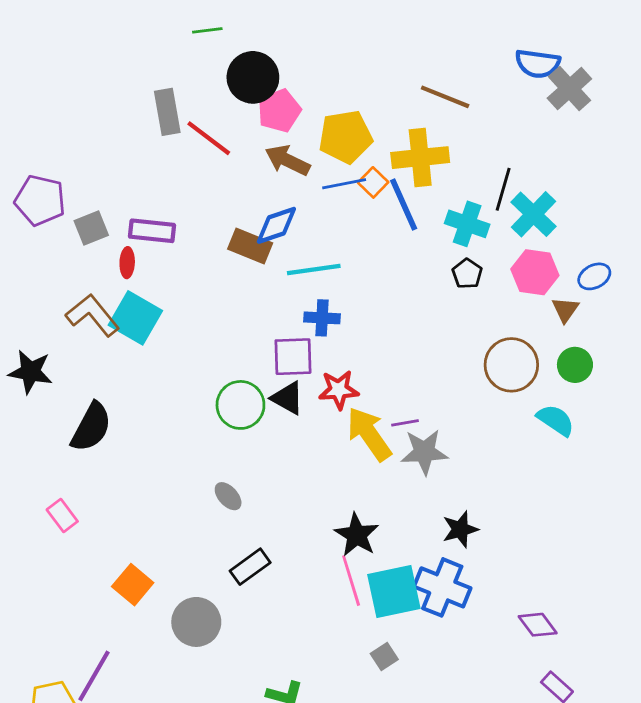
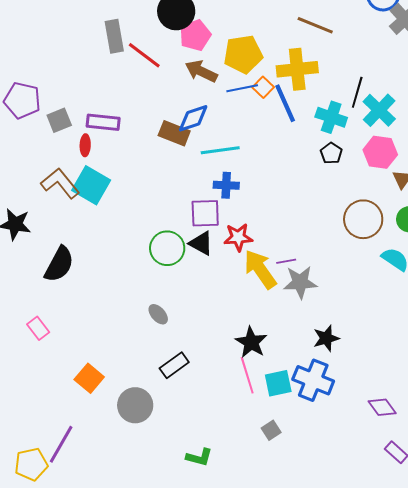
cyan square: (394, 592) -> (278, 383), size x0.7

